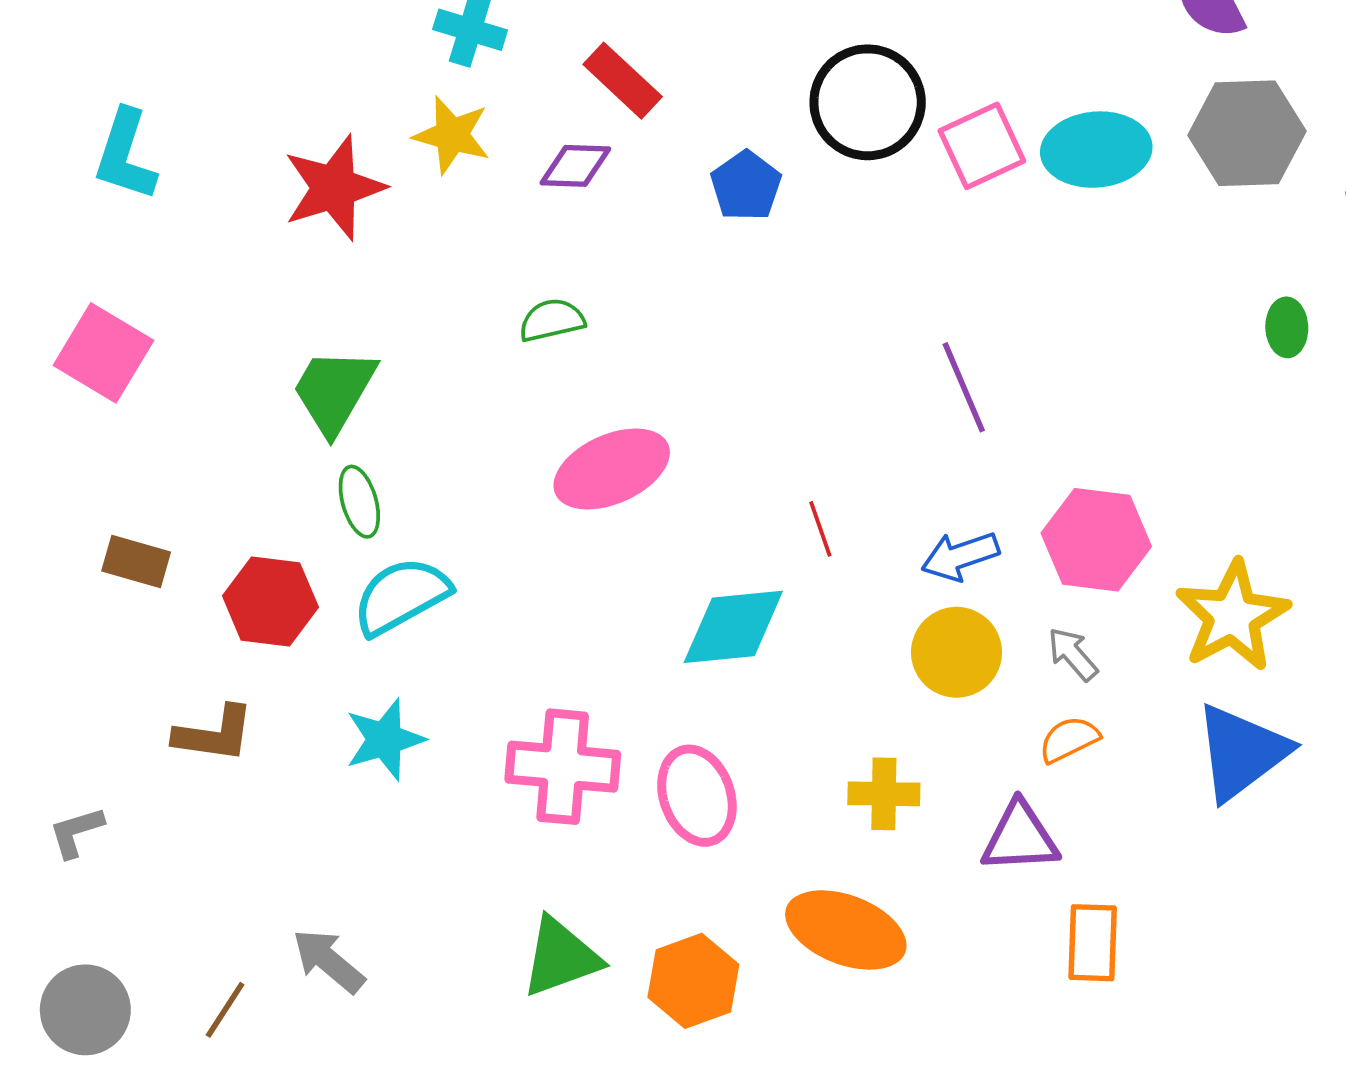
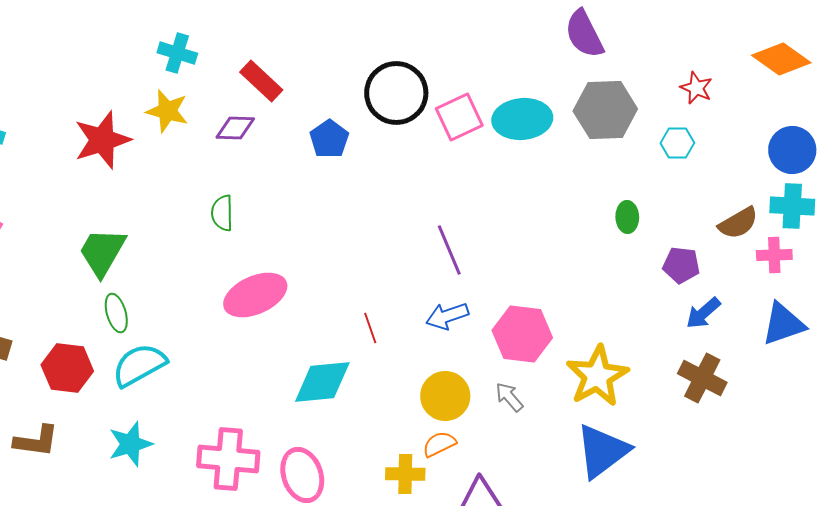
green semicircle: (552, 320) -> (222, 213), turned -78
blue arrow: (960, 556) -> (447, 316), moved
orange semicircle: (1069, 739) -> (439, 444), moved

